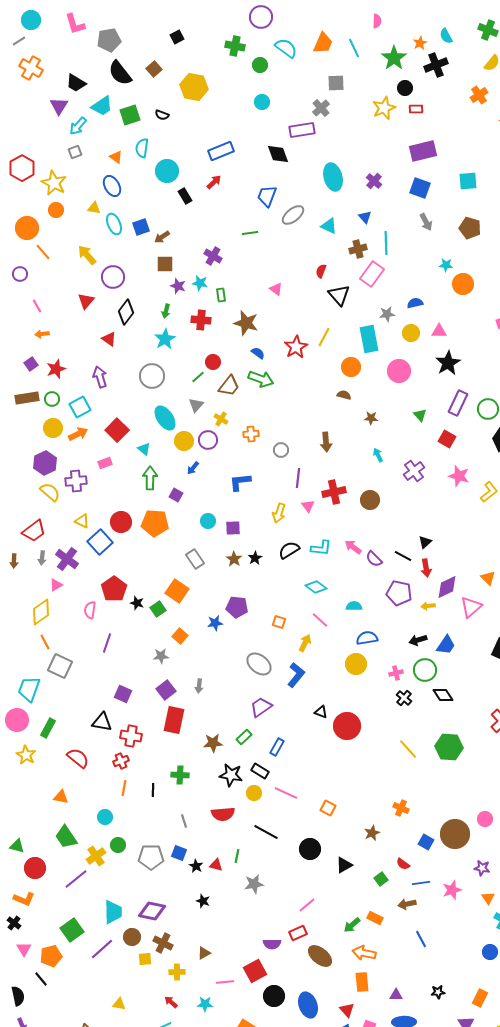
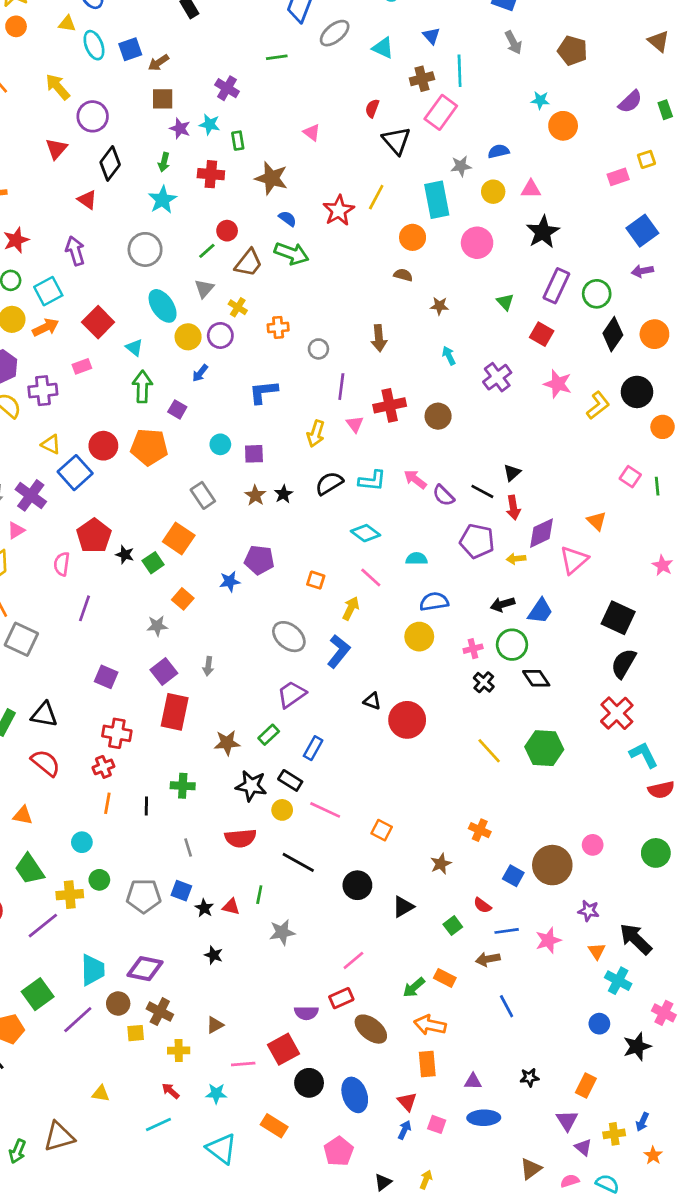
black triangle: (102, 722) -> (44, 715), moved
yellow cross: (96, 856) -> (70, 895), turned 30

